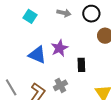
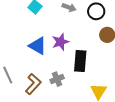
black rectangle: (81, 65) -> (80, 61), size x1.5

